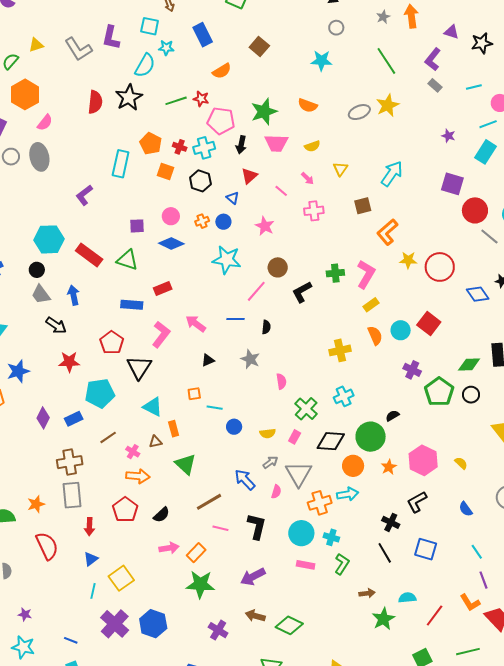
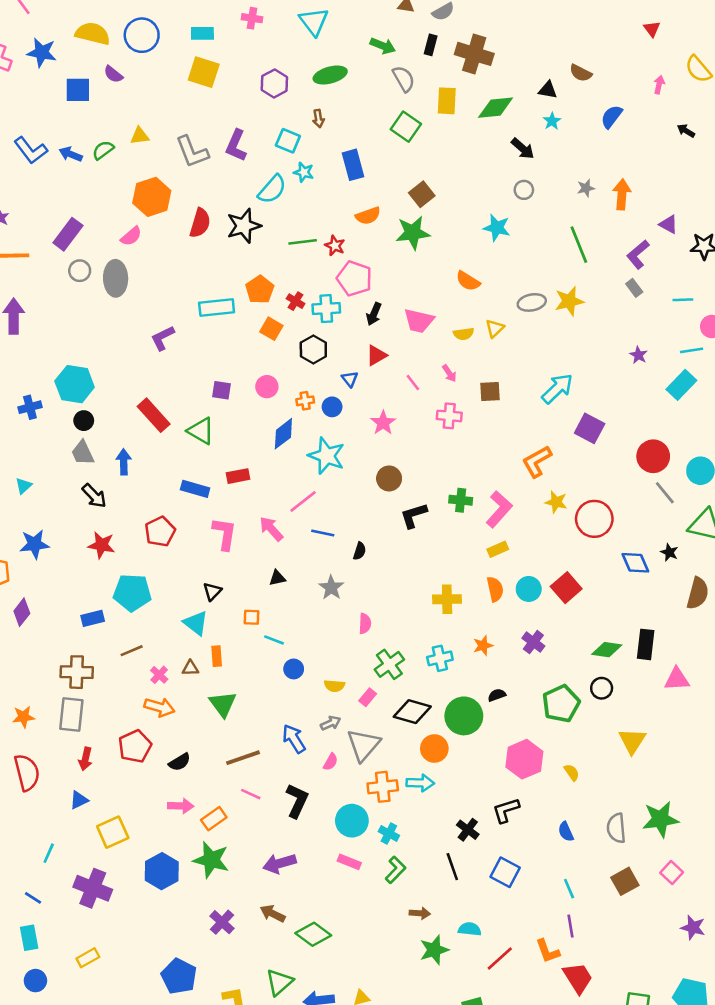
orange hexagon: (25, 94) -> (152, 197), moved
green star: (264, 112) -> (413, 233), moved
cyan rectangle: (121, 164) -> (217, 308), turned 60
yellow triangle: (340, 169) -> (495, 328), moved
purple square: (452, 184) -> (590, 428), moved
brown square: (363, 206) -> (490, 391), moved
cyan hexagon: (49, 239) -> (75, 384), moved
blue diamond: (171, 244) -> (283, 434), moved, turned -75
pink line: (256, 291) -> (303, 501), moved
pink L-shape: (161, 334) -> (225, 534), turned -40
black triangle: (139, 367) -> (212, 591), moved, size x0.6
green pentagon: (439, 392) -> (561, 704), moved
purple diamond: (43, 418) -> (22, 612), moved
orange star: (389, 467) -> (483, 646), moved
cyan line: (93, 591) -> (49, 853), moved
purple cross: (115, 624) -> (93, 888), turned -32
blue hexagon: (153, 624) -> (162, 871), moved

